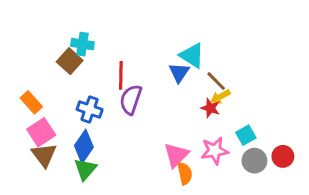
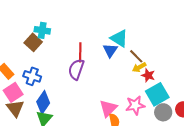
red line: (121, 75) -> (80, 52), moved
red star: (210, 108) -> (148, 75), moved
blue cross: (90, 109) -> (32, 76), moved
cyan square: (246, 135) -> (157, 94), size x1.6

